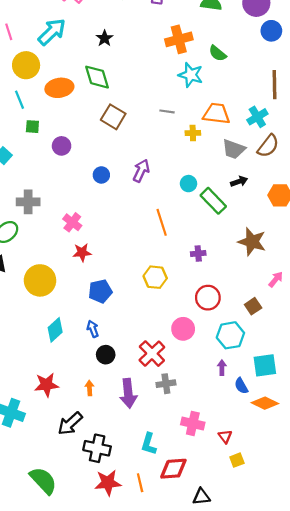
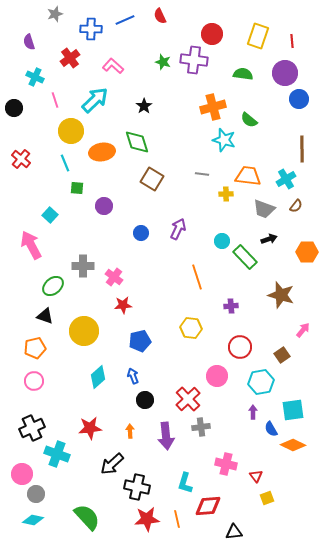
brown semicircle: (268, 146) -> (296, 206), size x0.6
gray cross: (28, 202) -> (83, 266), moved

